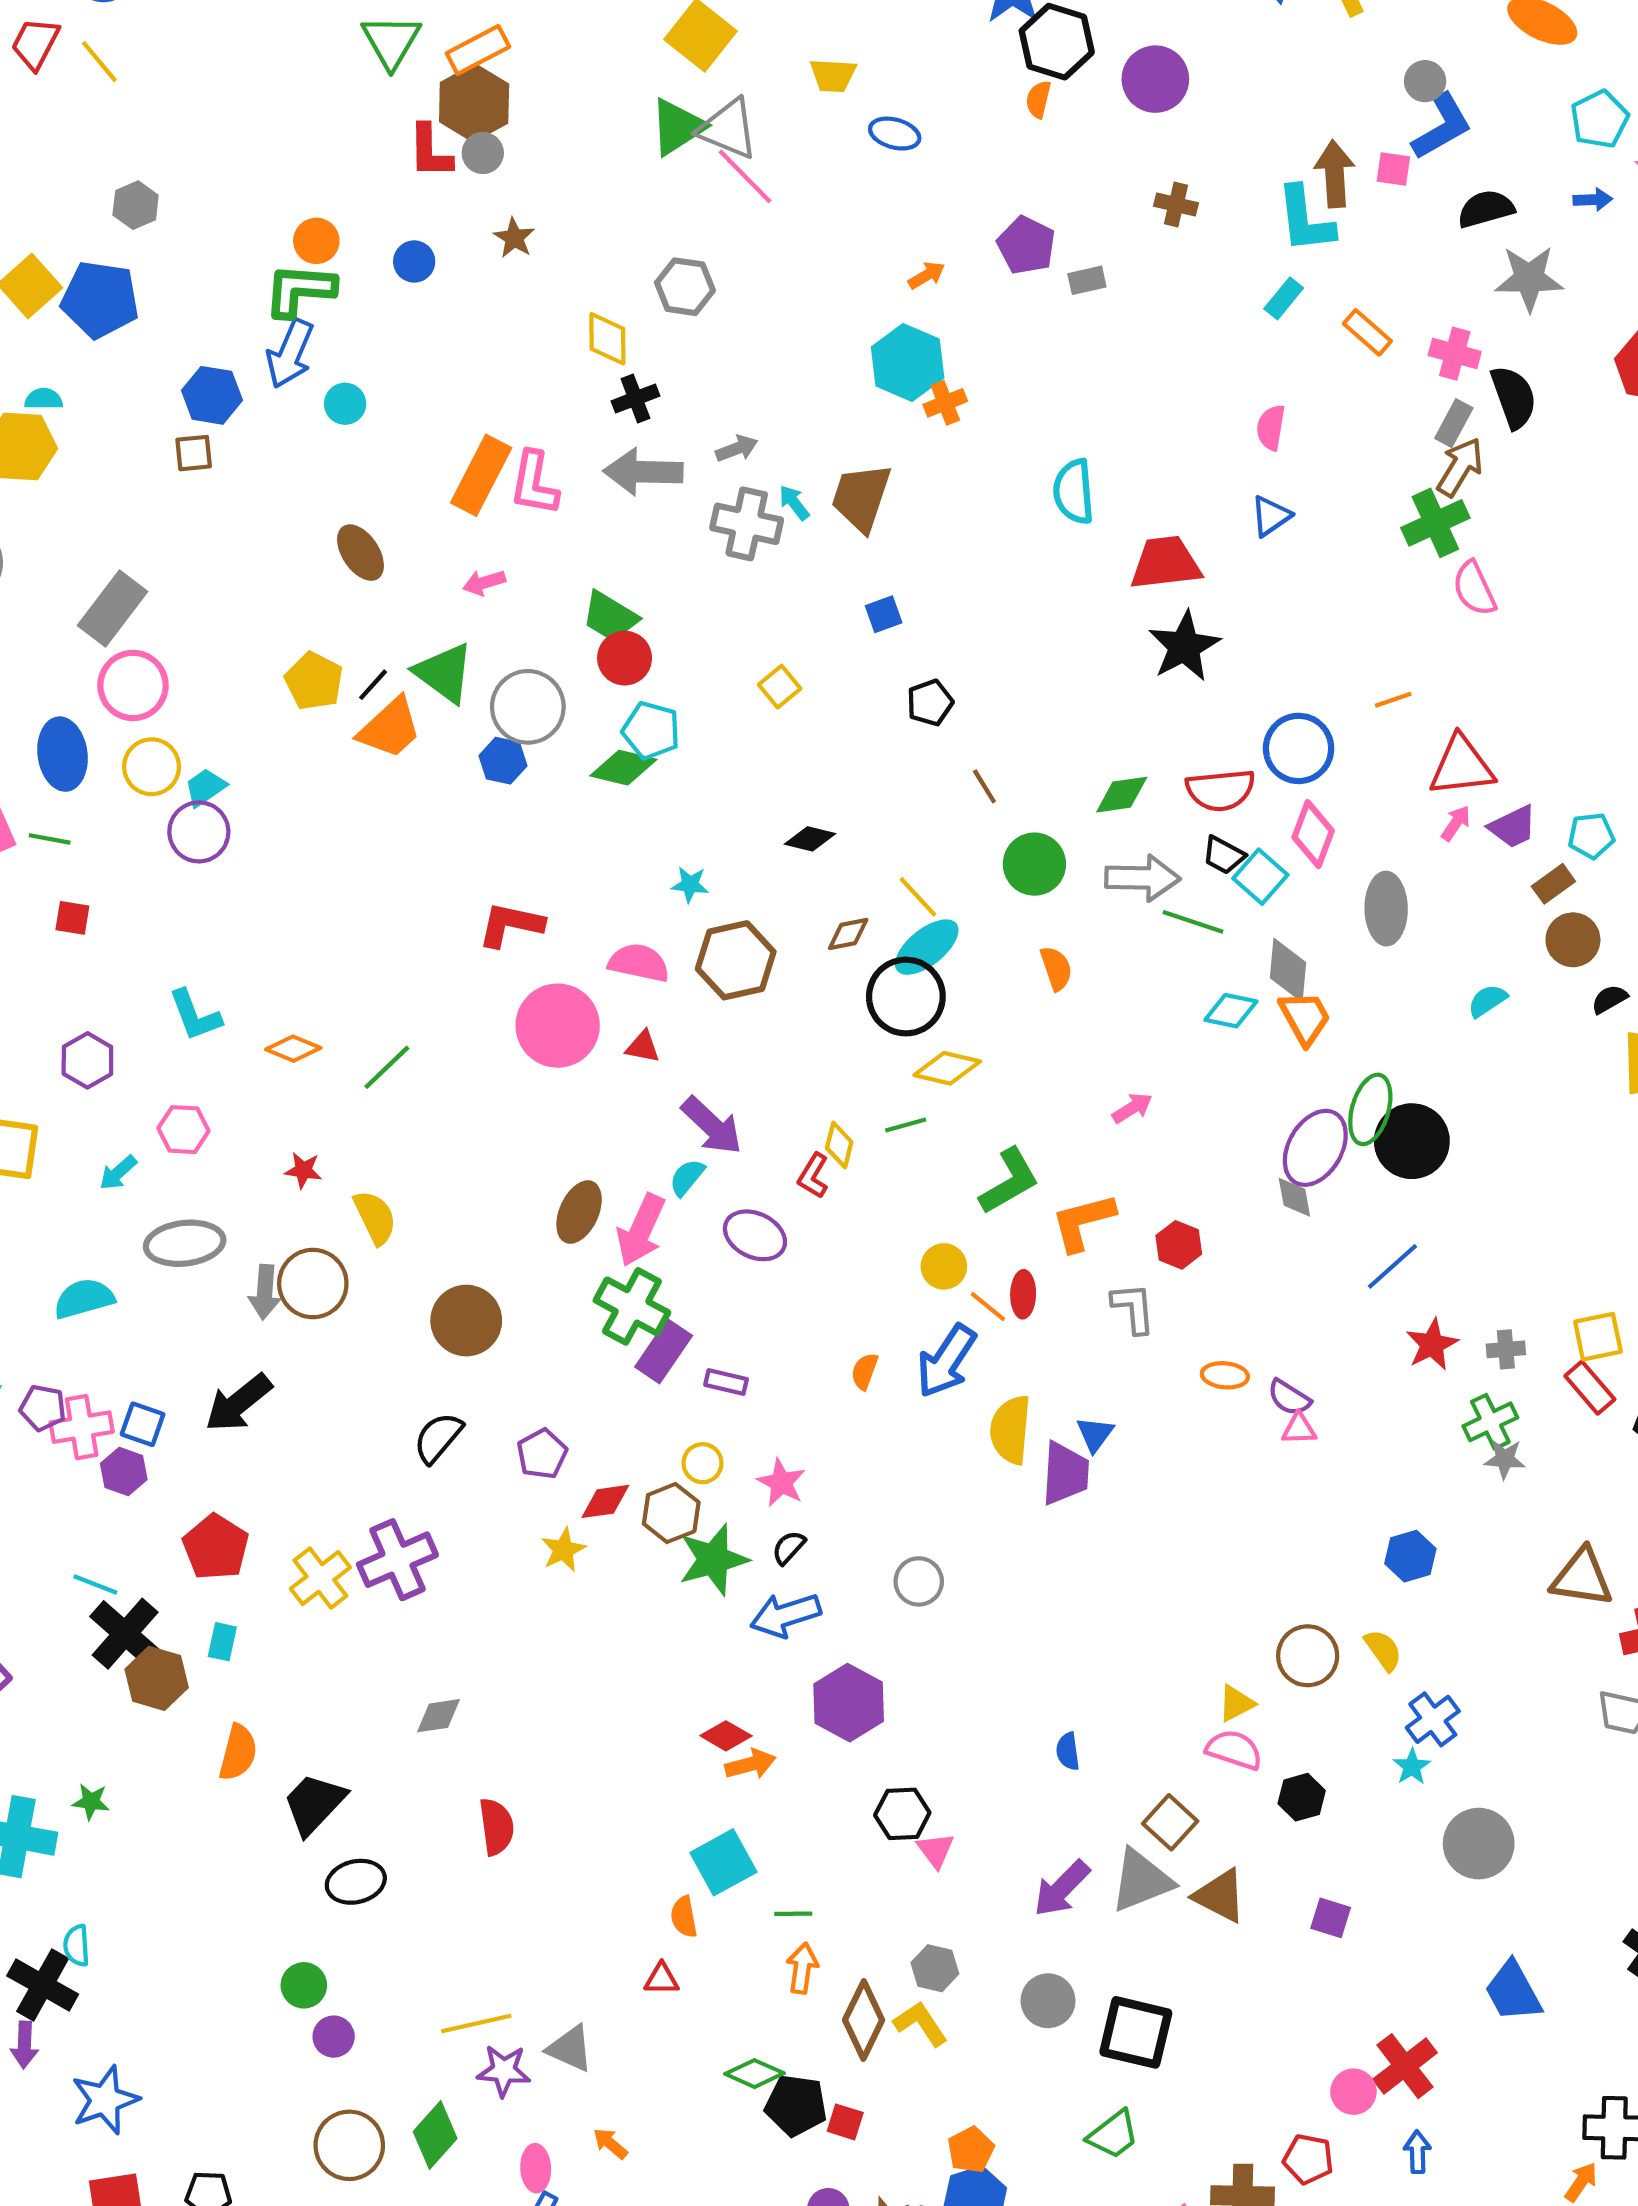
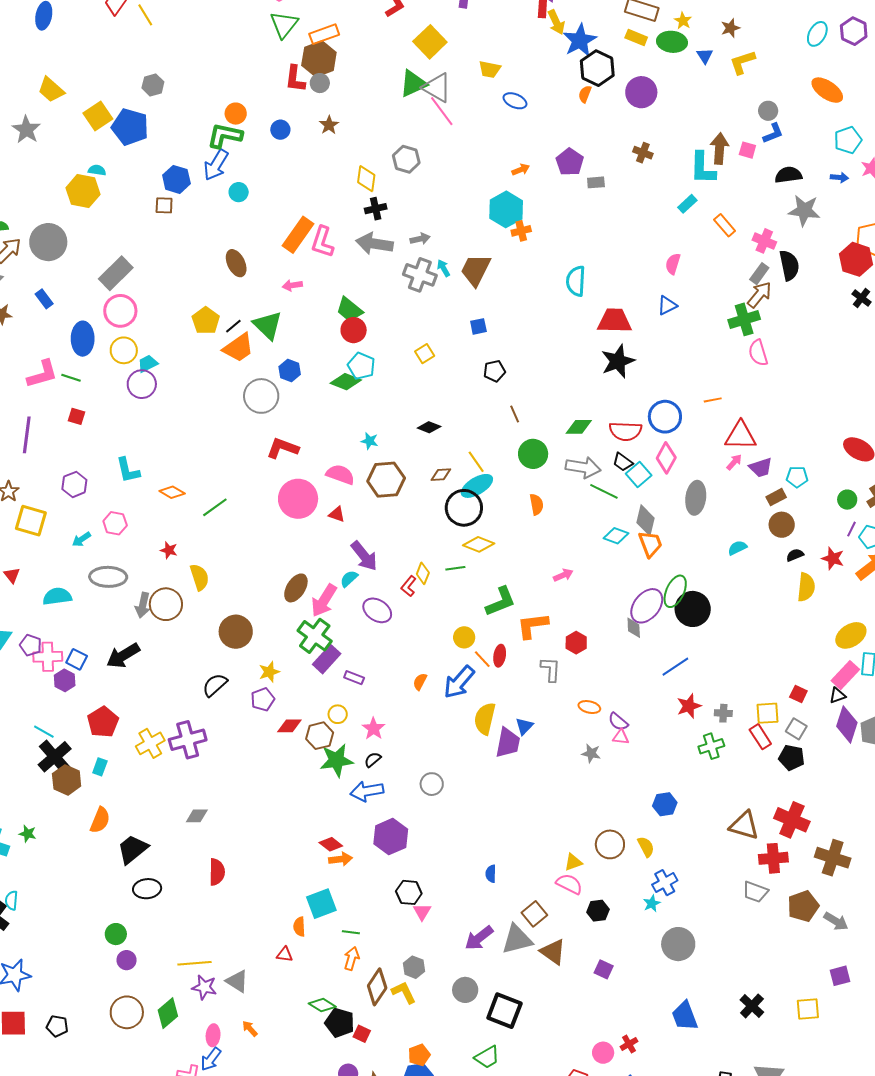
blue L-shape: (1442, 127) -> (773, 133), size x0.7
gray circle: (528, 707) -> (261, 396), moved
gray star: (1505, 1459) -> (591, 753), moved
yellow star: (563, 1550) -> (269, 672), moved
red cross: (1405, 2066) -> (629, 1044), size x0.6

